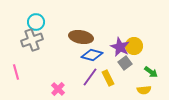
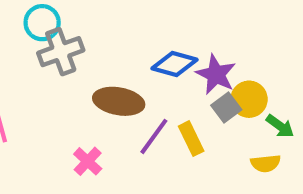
brown ellipse: (81, 37) -> (119, 101), moved
gray cross: (32, 40) -> (61, 52), moved
yellow circle: (134, 46) -> (249, 99), moved
blue diamond: (92, 55) -> (175, 64), moved

